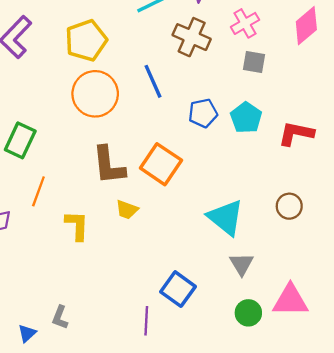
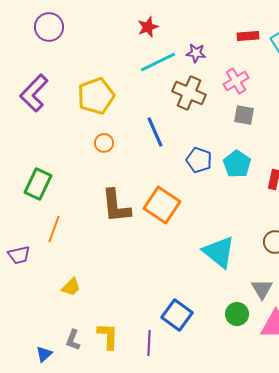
orange circle: (95, 94) -> (104, 143), size x0.5
blue pentagon: (203, 113) -> (199, 160), turned 30
yellow trapezoid: (127, 210) -> (71, 287), moved, turned -65
yellow L-shape: (77, 225) -> (108, 336), moved
gray triangle: (242, 264) -> (262, 289), moved
green circle: (248, 313) -> (237, 314), moved

